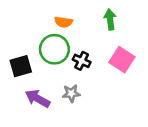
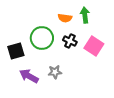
orange semicircle: (64, 22) -> (65, 18), moved
black cross: (82, 61) -> (70, 41), moved

